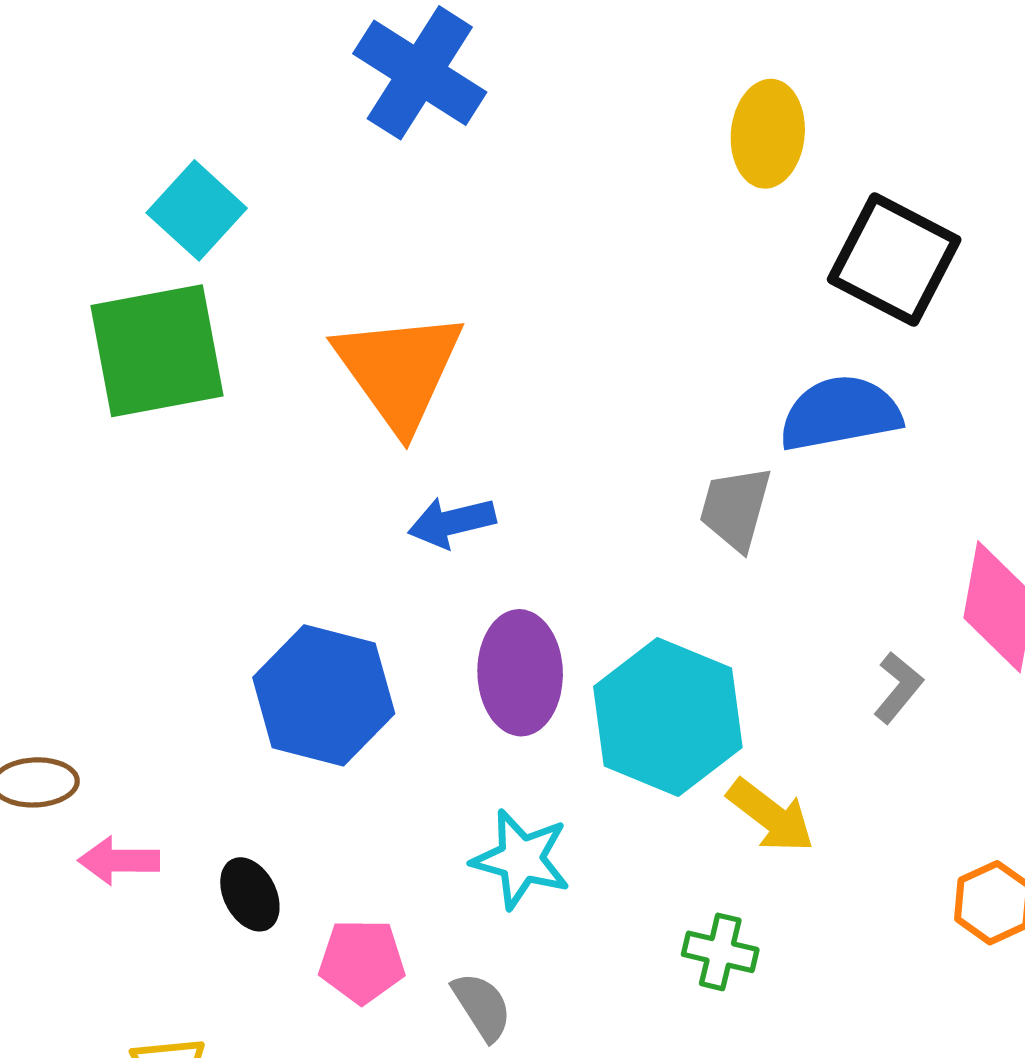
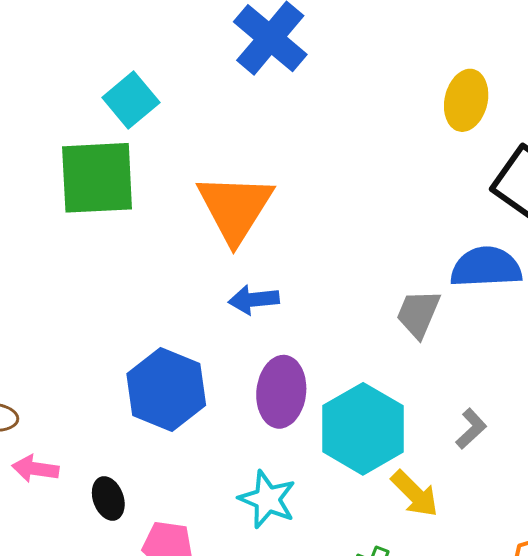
gray L-shape: (898, 687) -> (471, 429), moved

